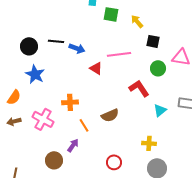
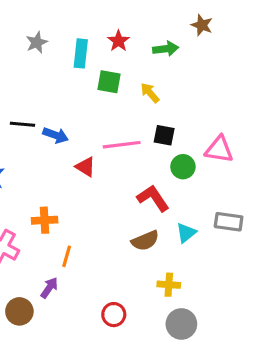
black square: (153, 41) -> (164, 135), moved
brown semicircle: (110, 115) -> (145, 241), moved
orange line: (84, 125) -> (67, 256), turned 48

